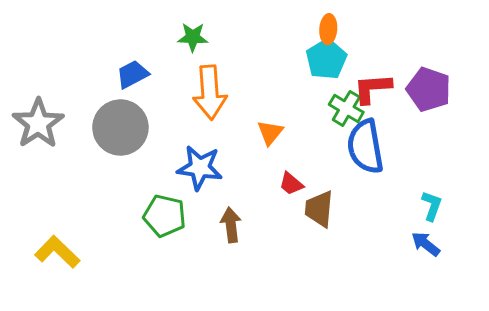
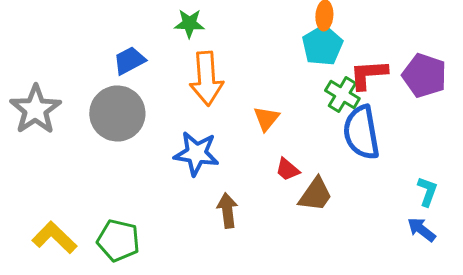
brown trapezoid: (319, 209) -> (315, 194), turned -150
green pentagon: (165, 216) -> (118, 240), moved

